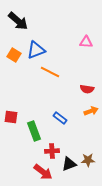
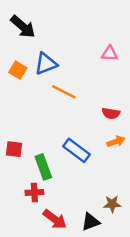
blue rectangle: (60, 118) -> (76, 150), size x1.5
red cross: (52, 151) -> (34, 192), moved
black triangle: (69, 164) -> (91, 222), moved

